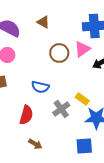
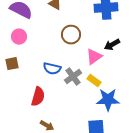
pink triangle: (82, 49) -> (94, 57), moved
gray cross: (61, 109) -> (73, 77), moved

